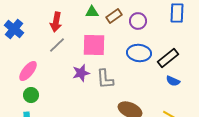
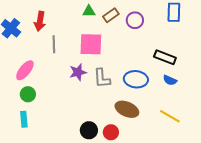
red arrow: (56, 22) -> (40, 21), moved
gray line: (57, 45) -> (54, 44), turned -48
blue ellipse: (139, 53) -> (136, 79), moved
black rectangle: (168, 58) -> (165, 57), turned 60

